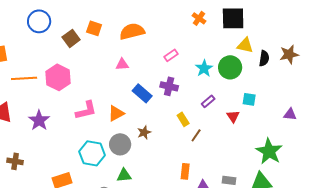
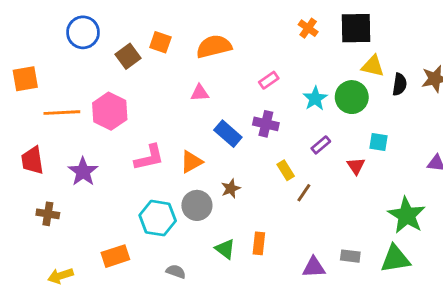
brown cross: (15, 161) -> (48, 214), moved
orange rectangle: (185, 171) -> (259, 243), moved
green triangle: (124, 175) -> (225, 249), moved, turned 42

